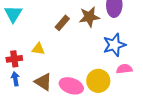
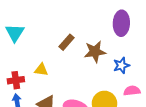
brown star: (89, 17) -> (95, 52), moved
blue star: (114, 45) -> (121, 65), size x0.7

